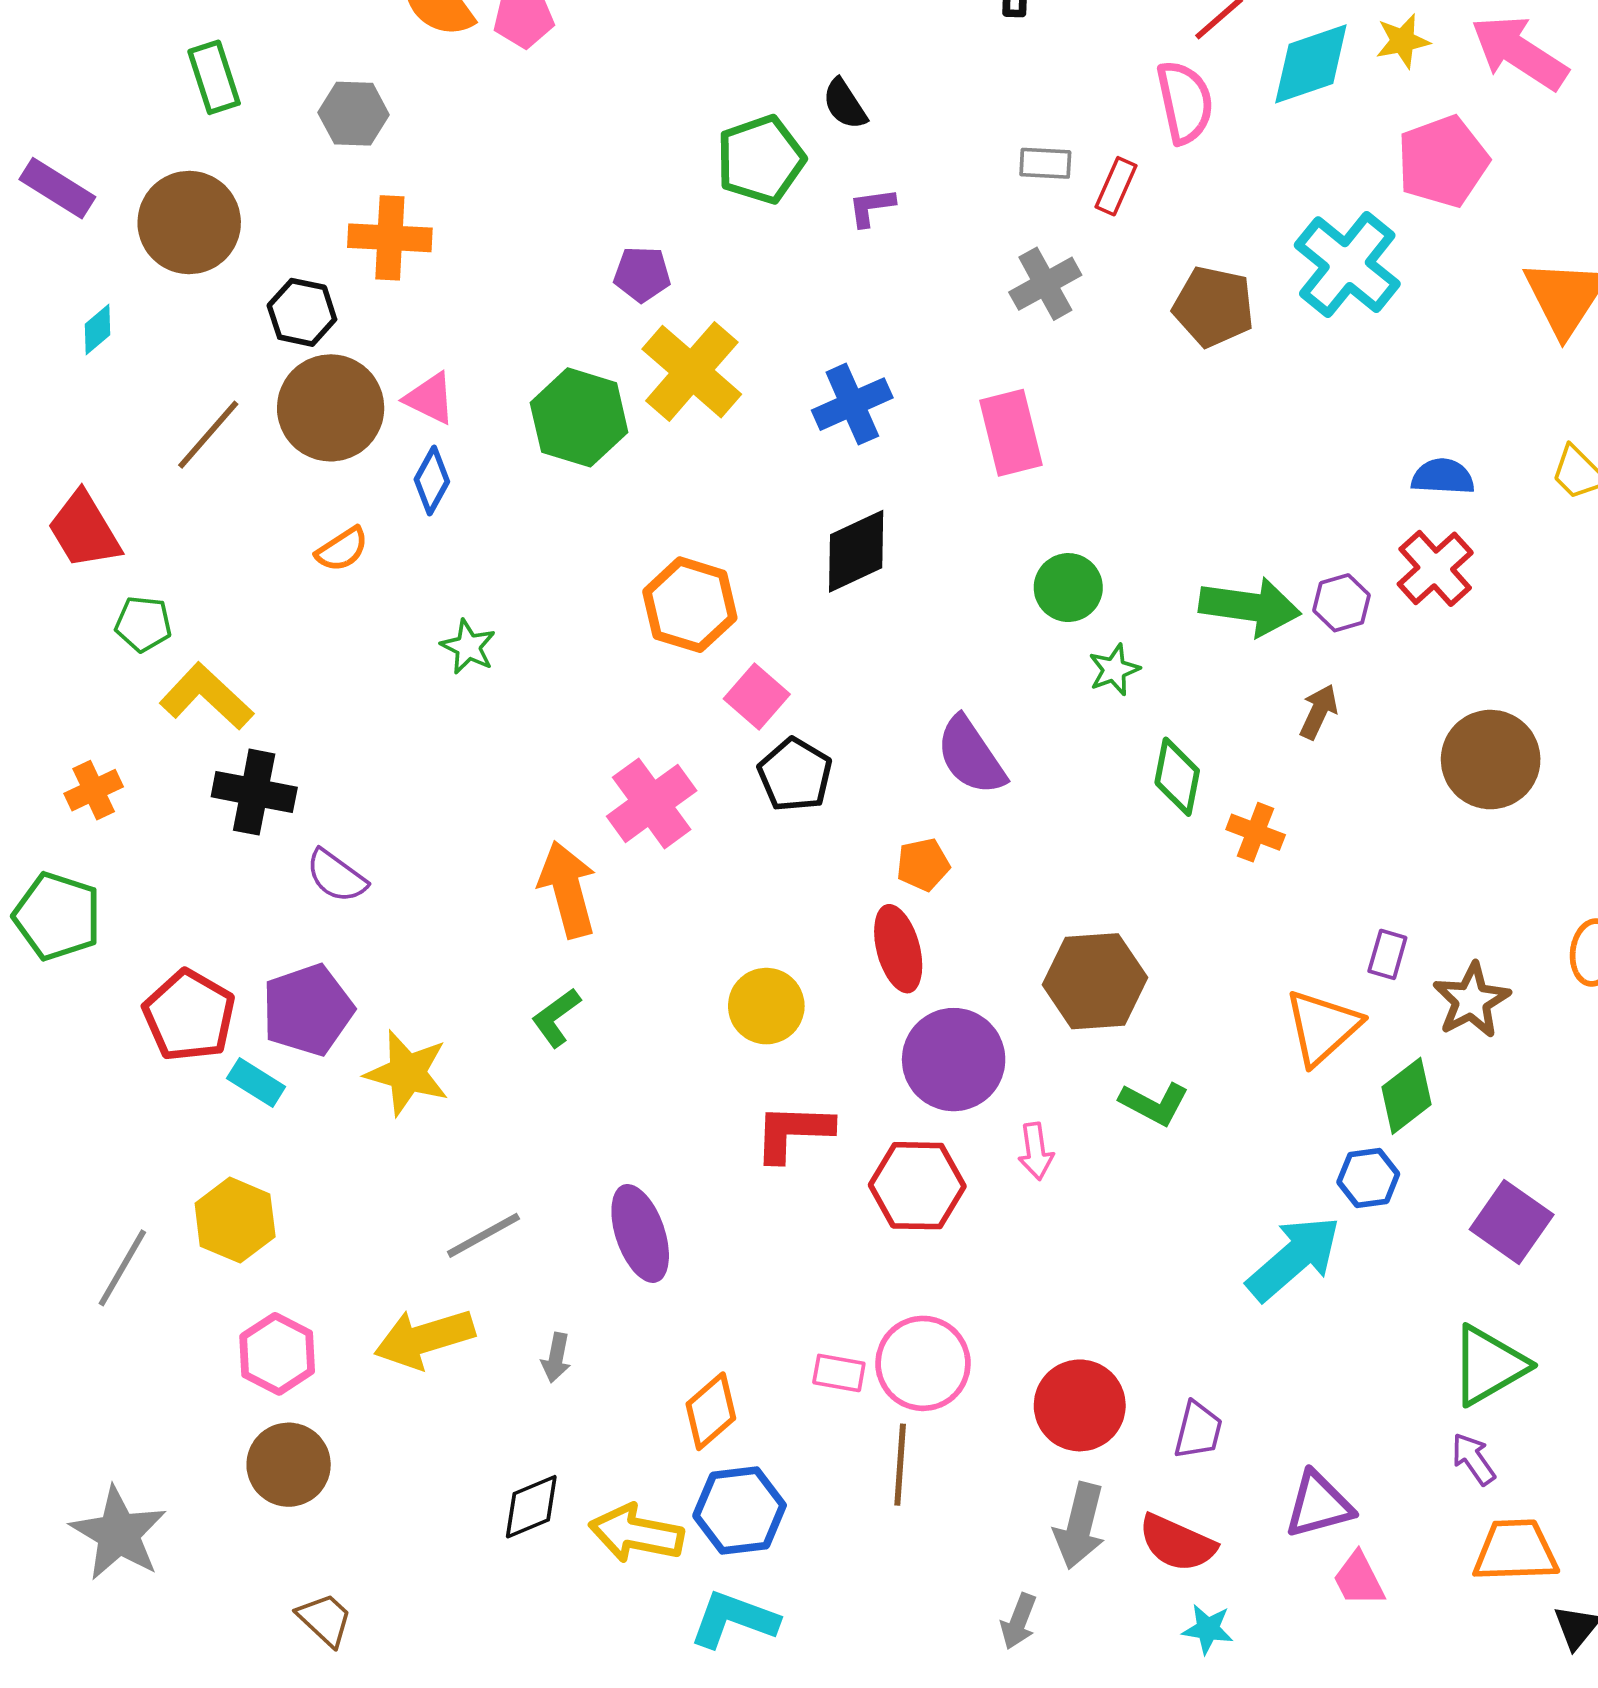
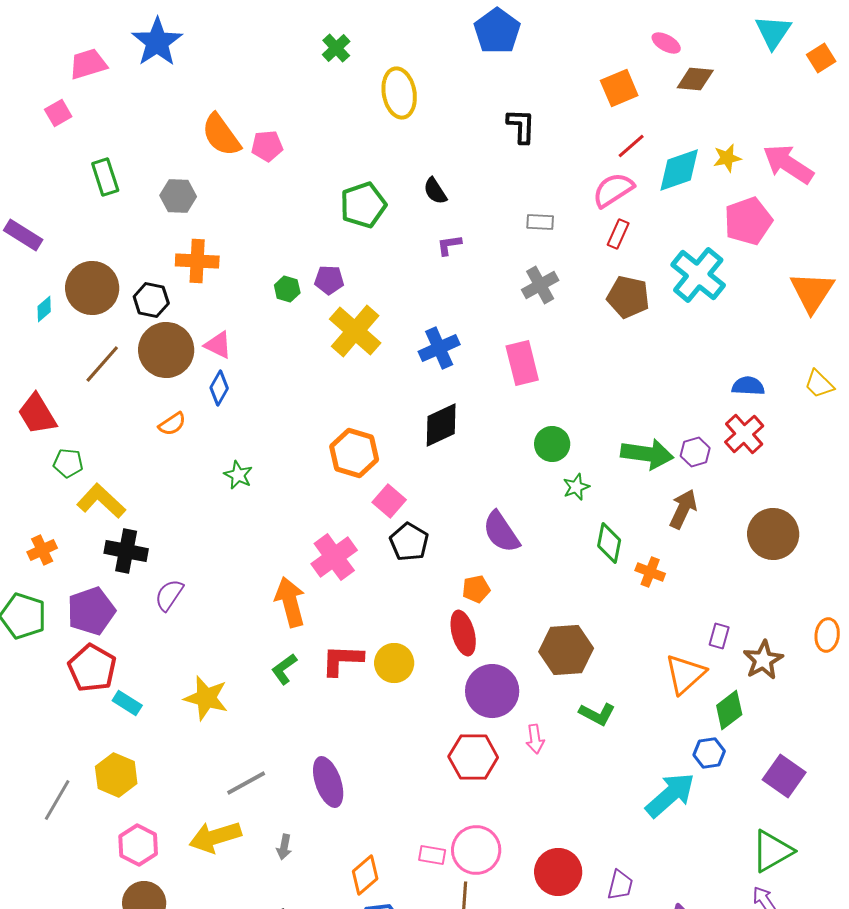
pink semicircle: (1185, 102) -> (613, 190), turned -111
green pentagon: (761, 159) -> (363, 205), moved
red rectangle: (1116, 186) -> (618, 234), moved
brown circle: (189, 223) -> (92, 288), moved
green hexagon: (579, 417) -> (287, 289), moved, size x0.5
brown arrow: (1319, 712) -> (683, 509), size x1.4
purple semicircle: (336, 876) -> (169, 595), turned 88
purple pentagon: (308, 1010) -> (91, 611), moved
red L-shape: (793, 1132) -> (342, 660), moved

